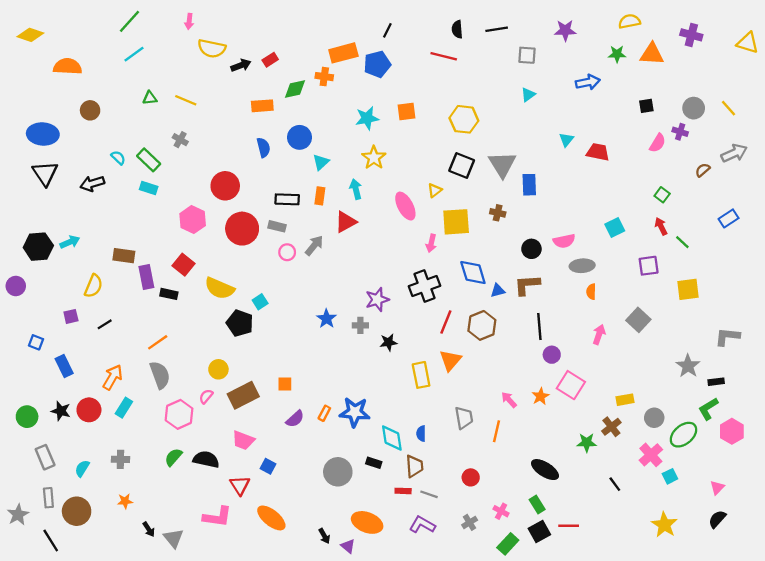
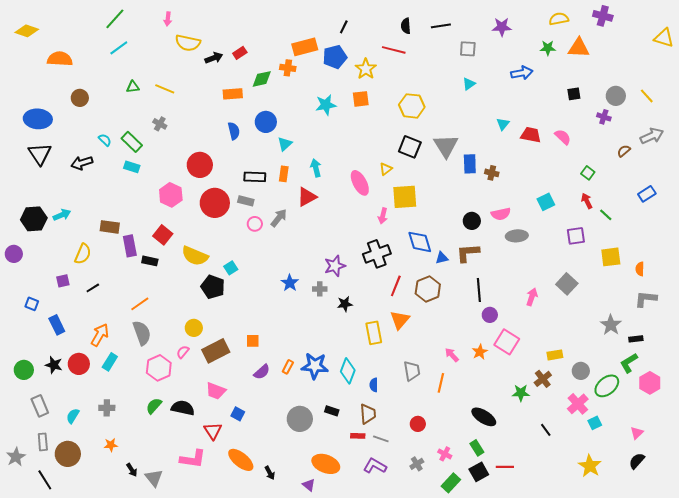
purple cross: (691, 35) -> (603, 16), moved
pink semicircle: (658, 143) -> (563, 137), moved, turned -78
yellow star: (374, 158) -> (366, 69), moved
brown cross: (498, 213) -> (492, 173), moved
orange semicircle: (591, 292) -> (640, 269), moved
cyan diamond: (392, 438) -> (348, 371), moved, turned 30
black arrow: (324, 536) -> (270, 473), moved

